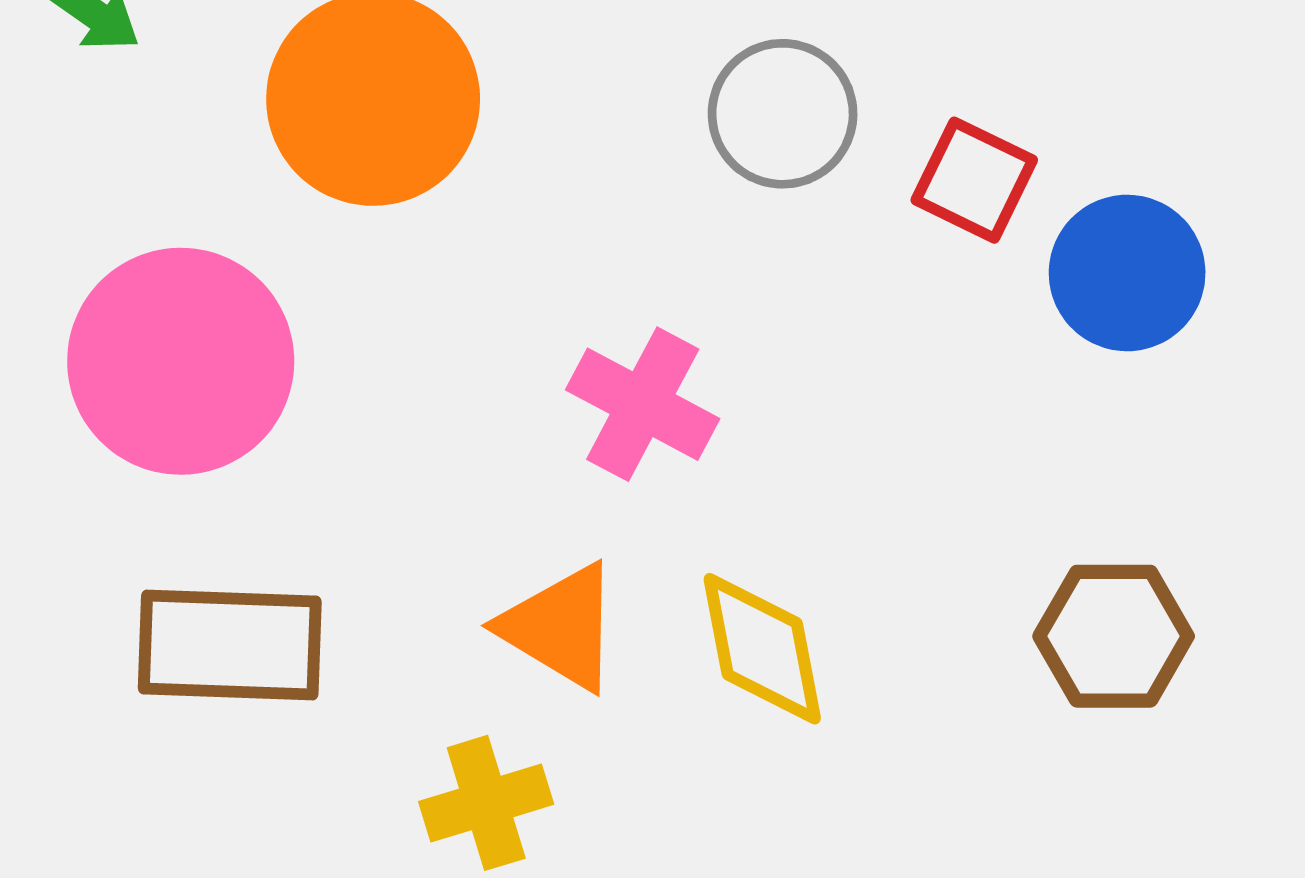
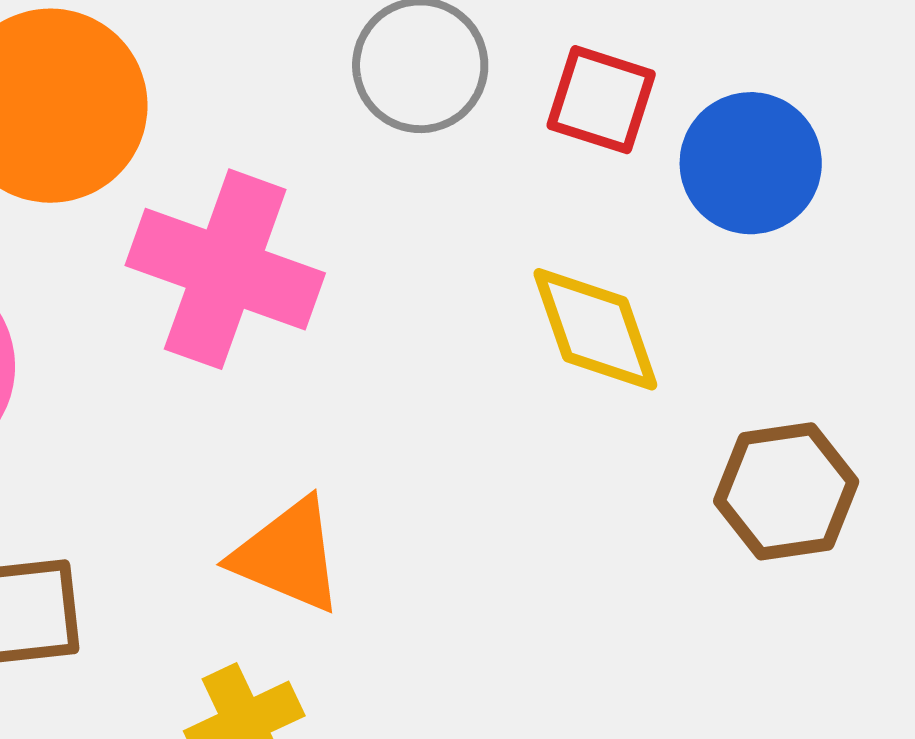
pink cross: (643, 404) -> (225, 269), moved, size x1.4
yellow diamond: (762, 649) -> (595, 329), moved

